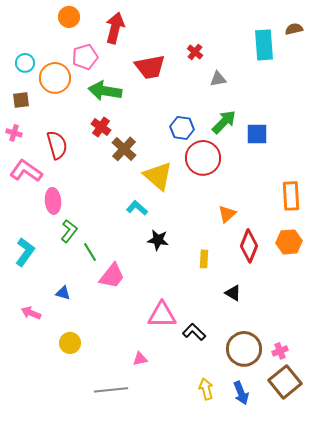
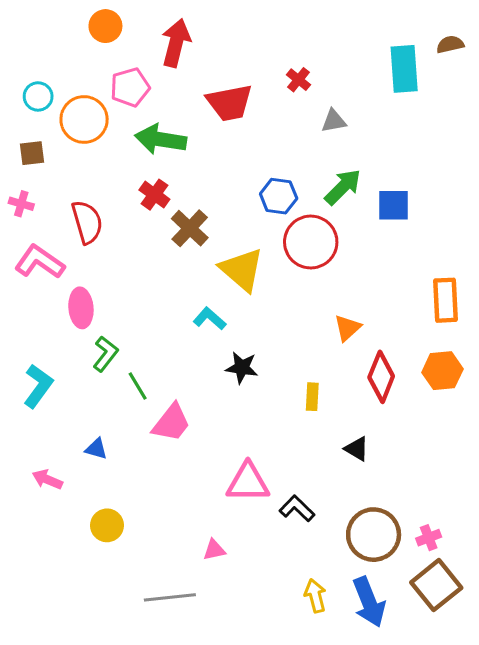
blue arrow: (241, 393) -> (369, 602), size x1.4

